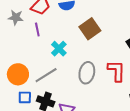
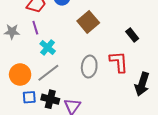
gray star: (16, 17) -> (12, 32), moved
cyan cross: (59, 49) -> (48, 47), moved

